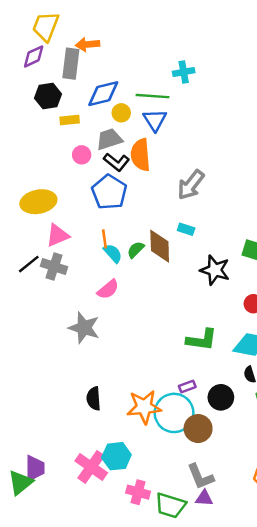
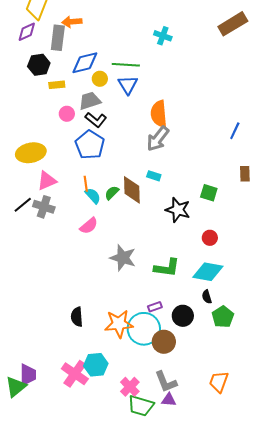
cyan cross: (184, 72) -> (163, 36), moved, turned 30
orange semicircle: (140, 155) -> (159, 114), moved
gray star: (84, 328) -> (123, 258), moved
pink cross: (138, 492) -> (130, 387), moved, turned 30

